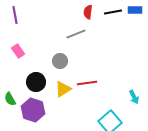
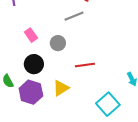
pink rectangle: (18, 51) -> (31, 35), moved
yellow triangle: (63, 89) -> (61, 88), moved

